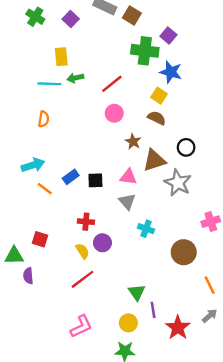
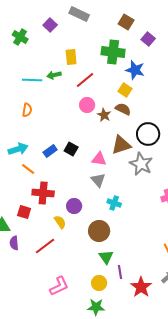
brown square: (132, 16) -> (126, 22), moved
green cross: (35, 17) -> (20, 37), moved
purple square: (168, 36) -> (148, 39), moved
yellow rectangle: (61, 57) -> (71, 57), moved
brown star: (133, 142) -> (104, 115), moved
black circle: (186, 147) -> (148, 134), size x1.5
blue rectangle: (71, 177) -> (50, 151), moved
black square: (95, 180) -> (71, 149), moved, turned 32
red cross: (86, 222) -> (43, 193), moved, size x1.5
purple circle: (102, 243) -> (74, 206), moved
brown circle: (184, 252) -> (99, 231), moved
red line: (82, 279) -> (45, 246), moved

